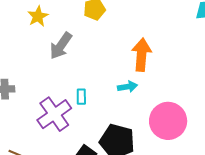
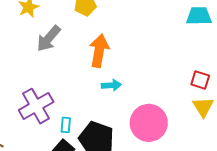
orange arrow: (142, 55) -> (99, 51), moved
cyan rectangle: (81, 97) -> (66, 125), moved

